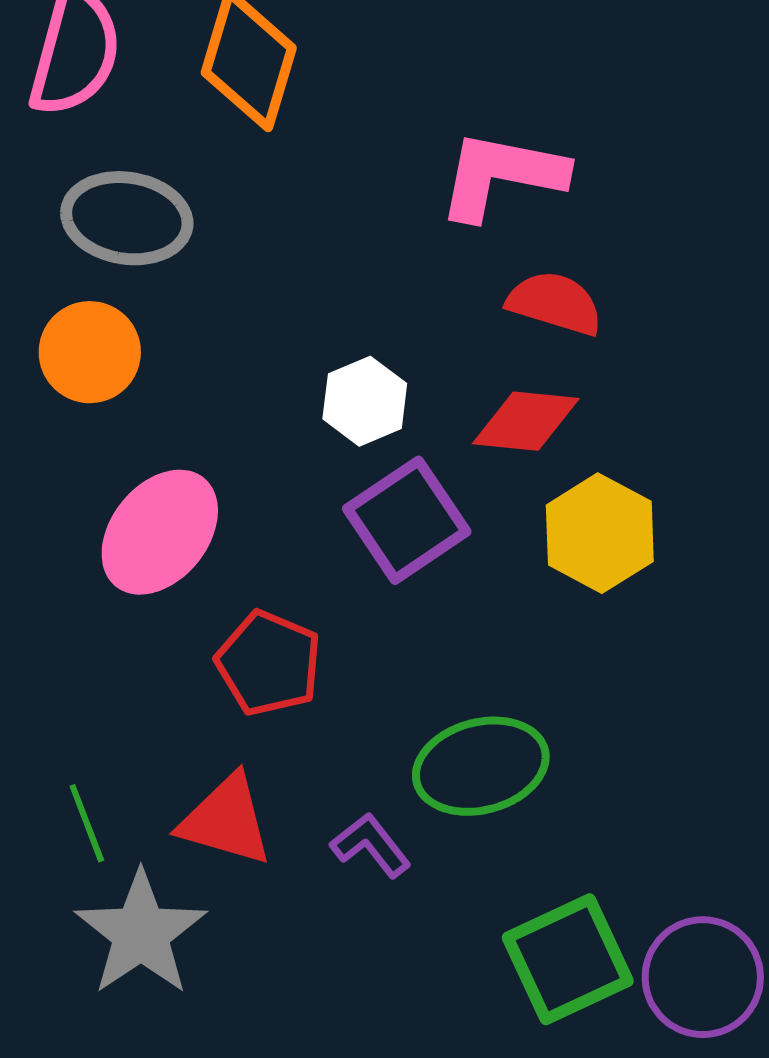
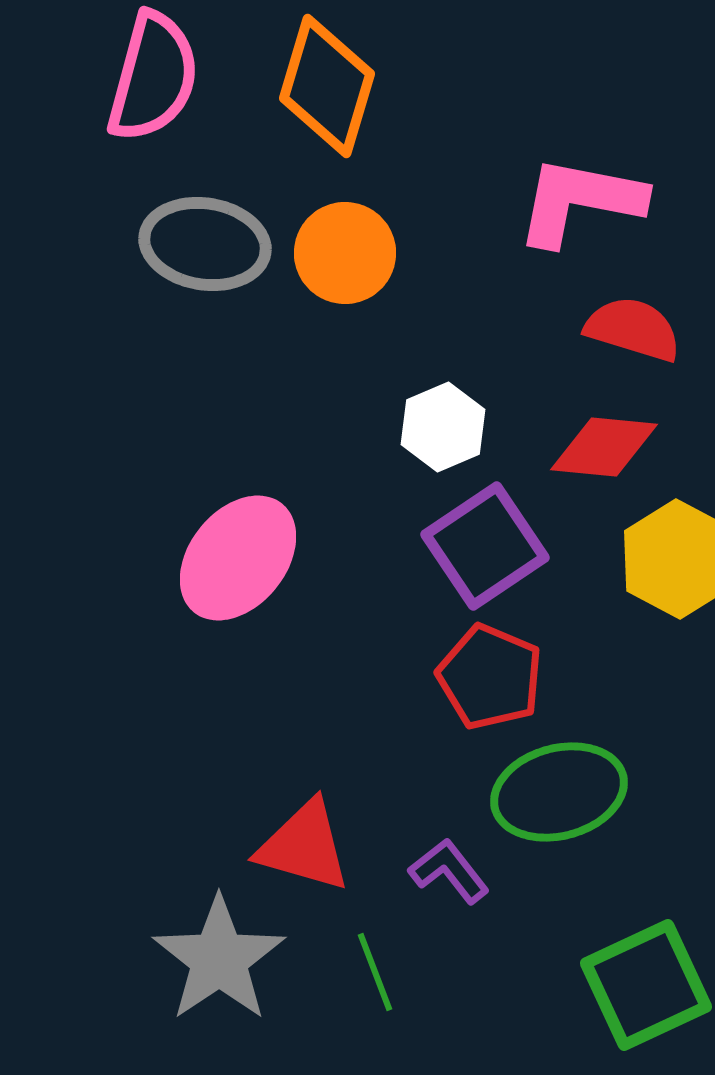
orange circle: (90, 352) -> (345, 253), moved
red pentagon: (269, 663) -> (490, 677), moved
green line: (87, 823) -> (375, 972), moved

